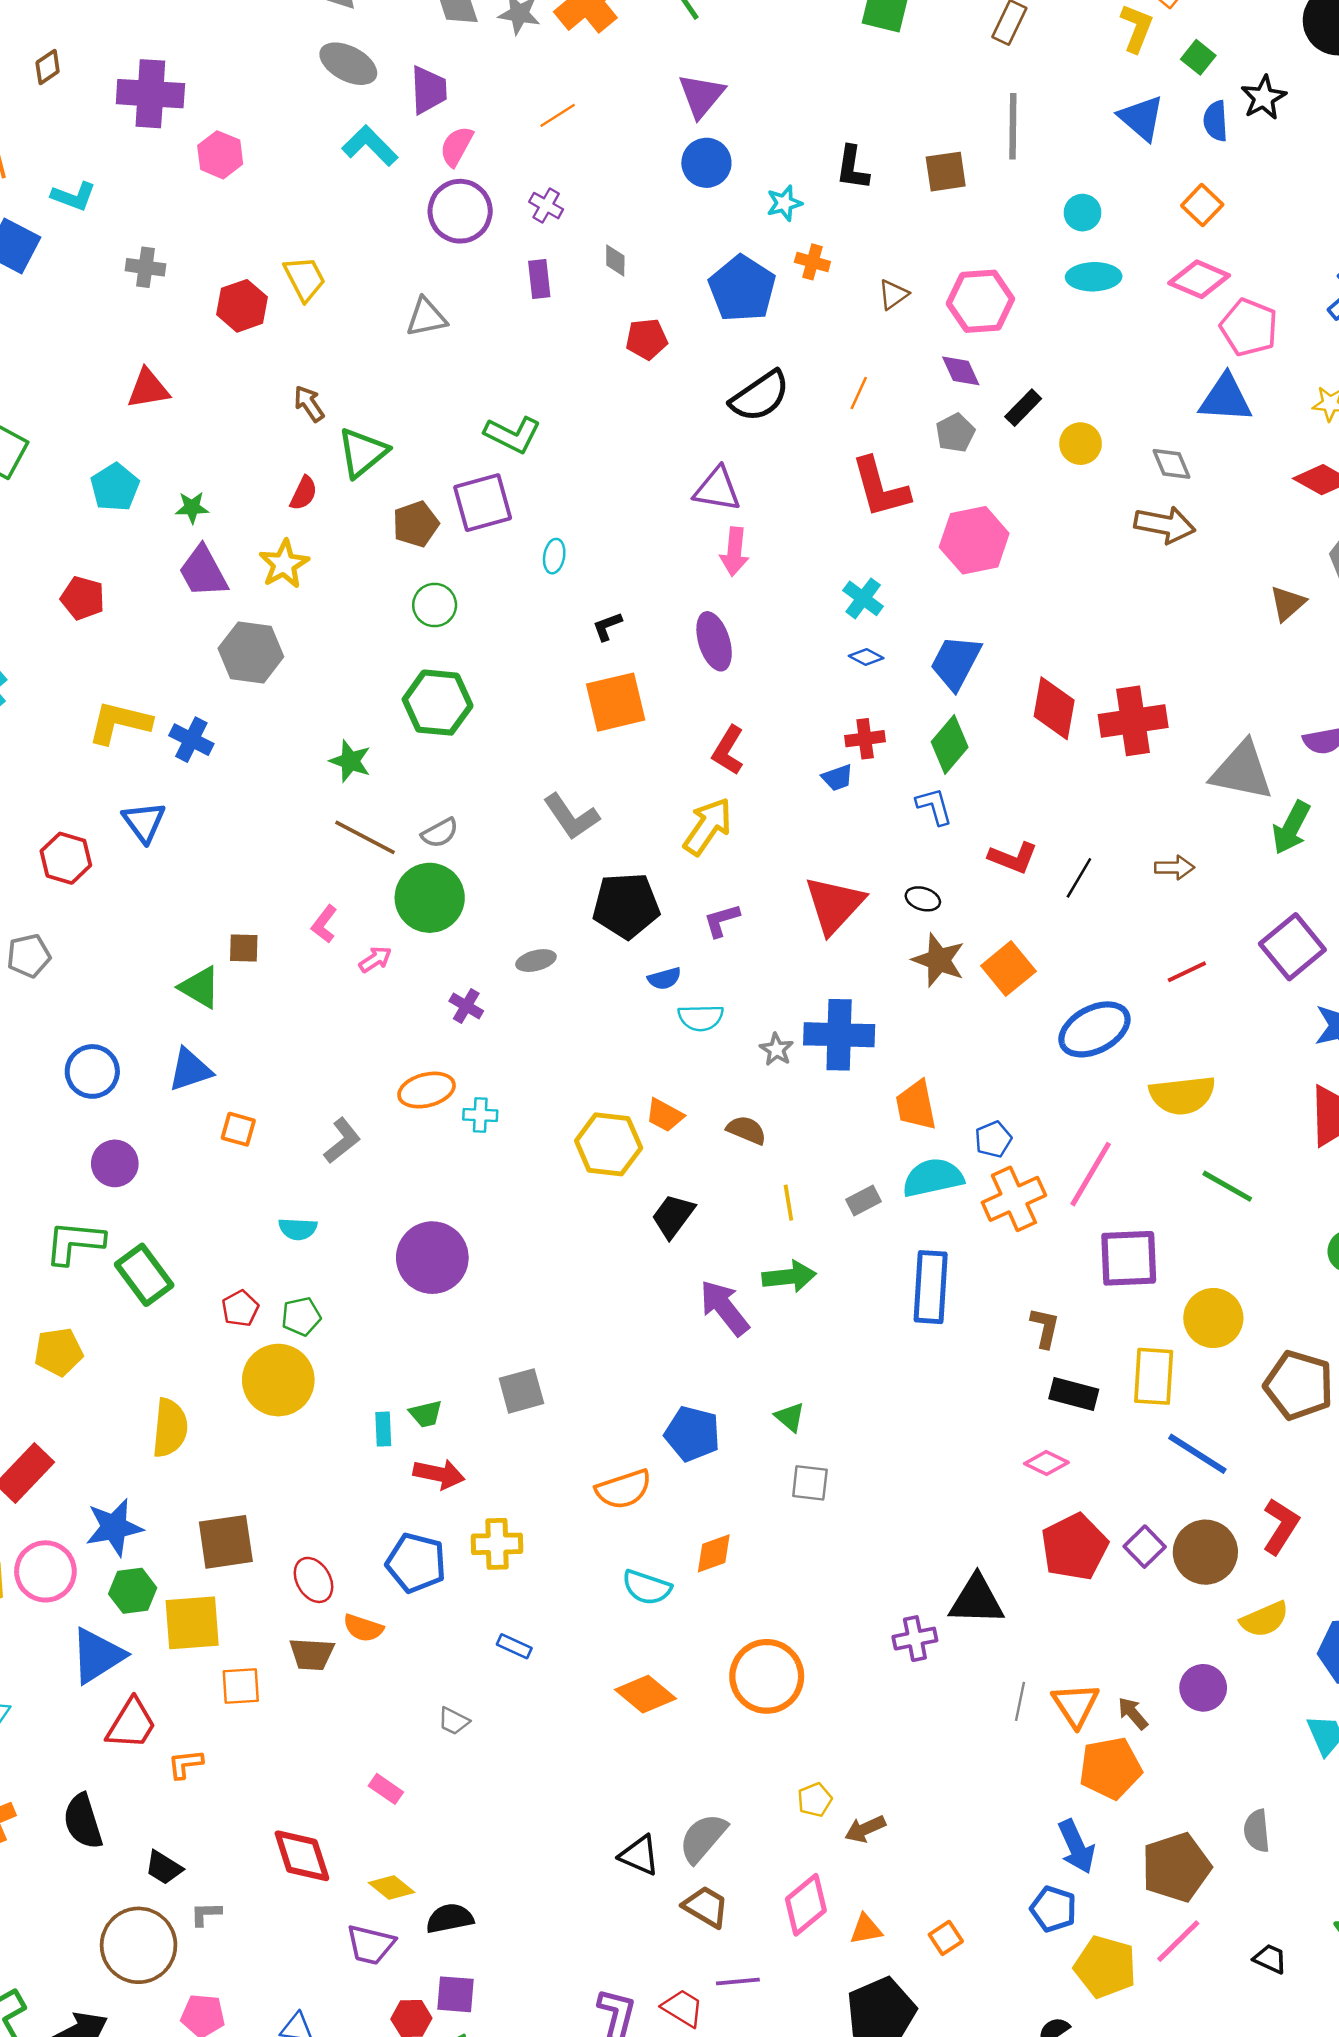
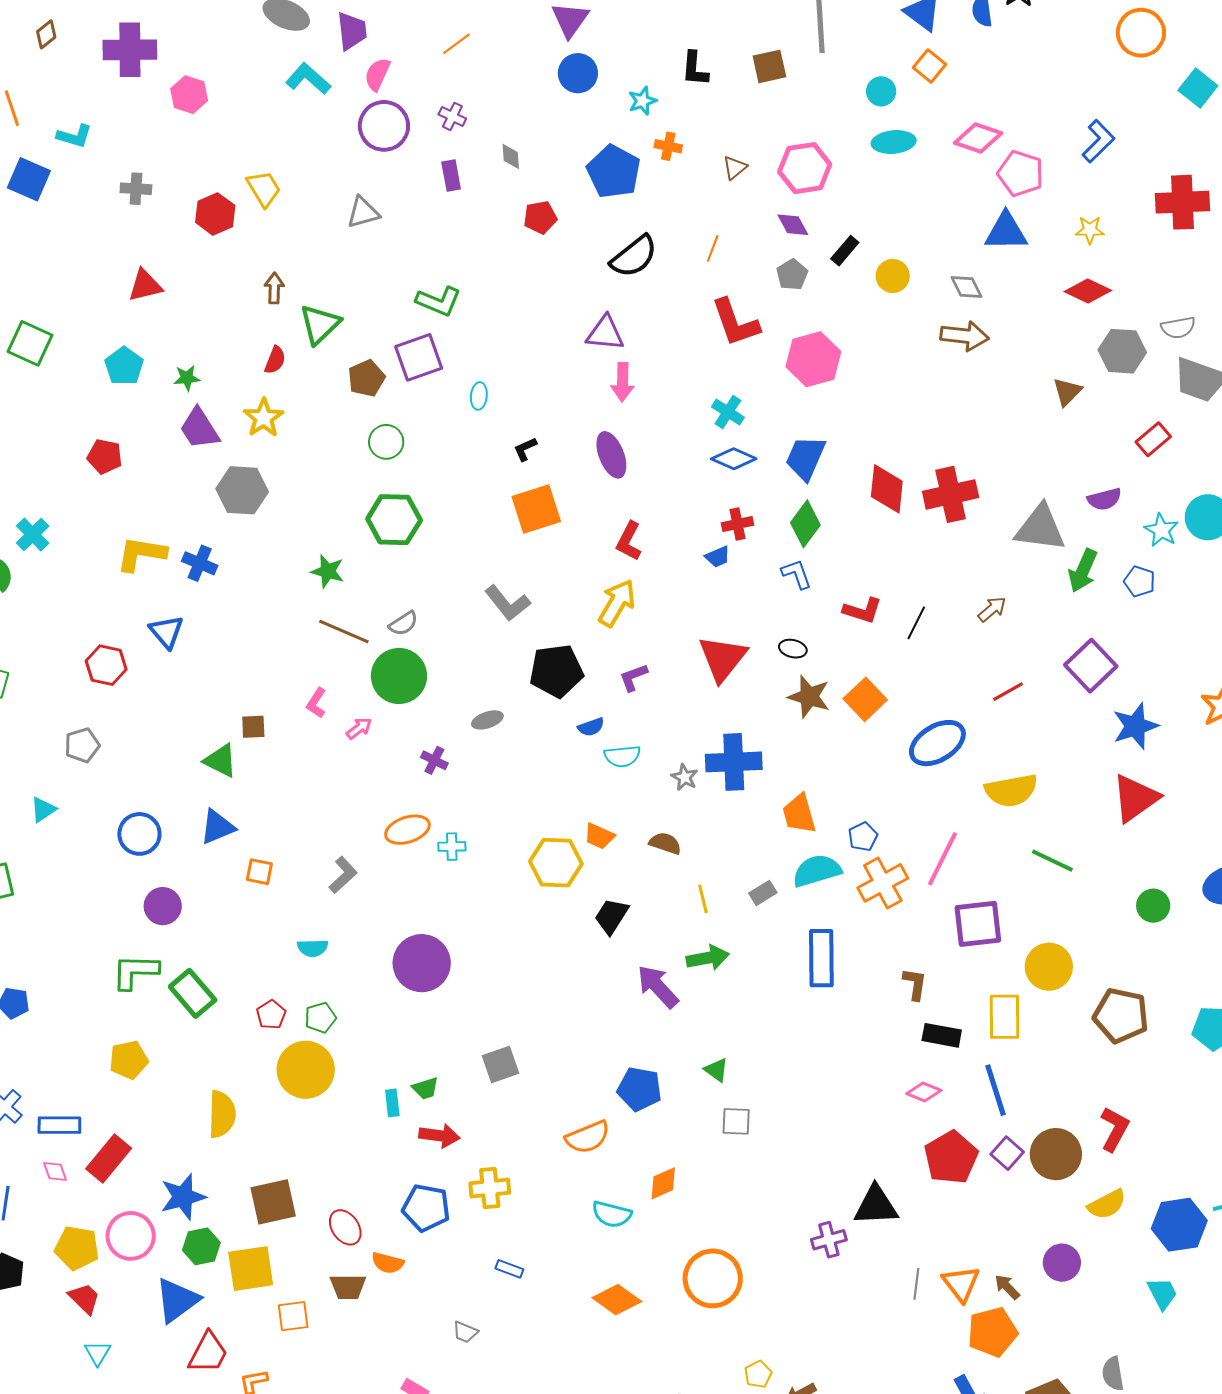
orange square: (1202, 205) -> (930, 66), moved
brown arrow: (309, 404) -> (274, 288), turned 40
blue diamond: (866, 657) -> (734, 459), size x1.6
brown arrow: (1175, 868) -> (992, 609), turned -36
blue line: (1197, 1454) -> (996, 1090), moved, turned 44

